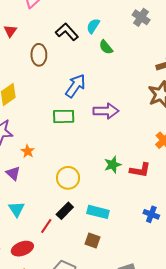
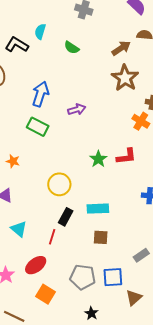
green semicircle: (106, 47) -> (72, 48), moved
purple arrow: (106, 111) -> (77, 109), size x0.7
green rectangle: (64, 116) -> (38, 127), turned 45
orange star: (28, 151) -> (13, 161), moved

